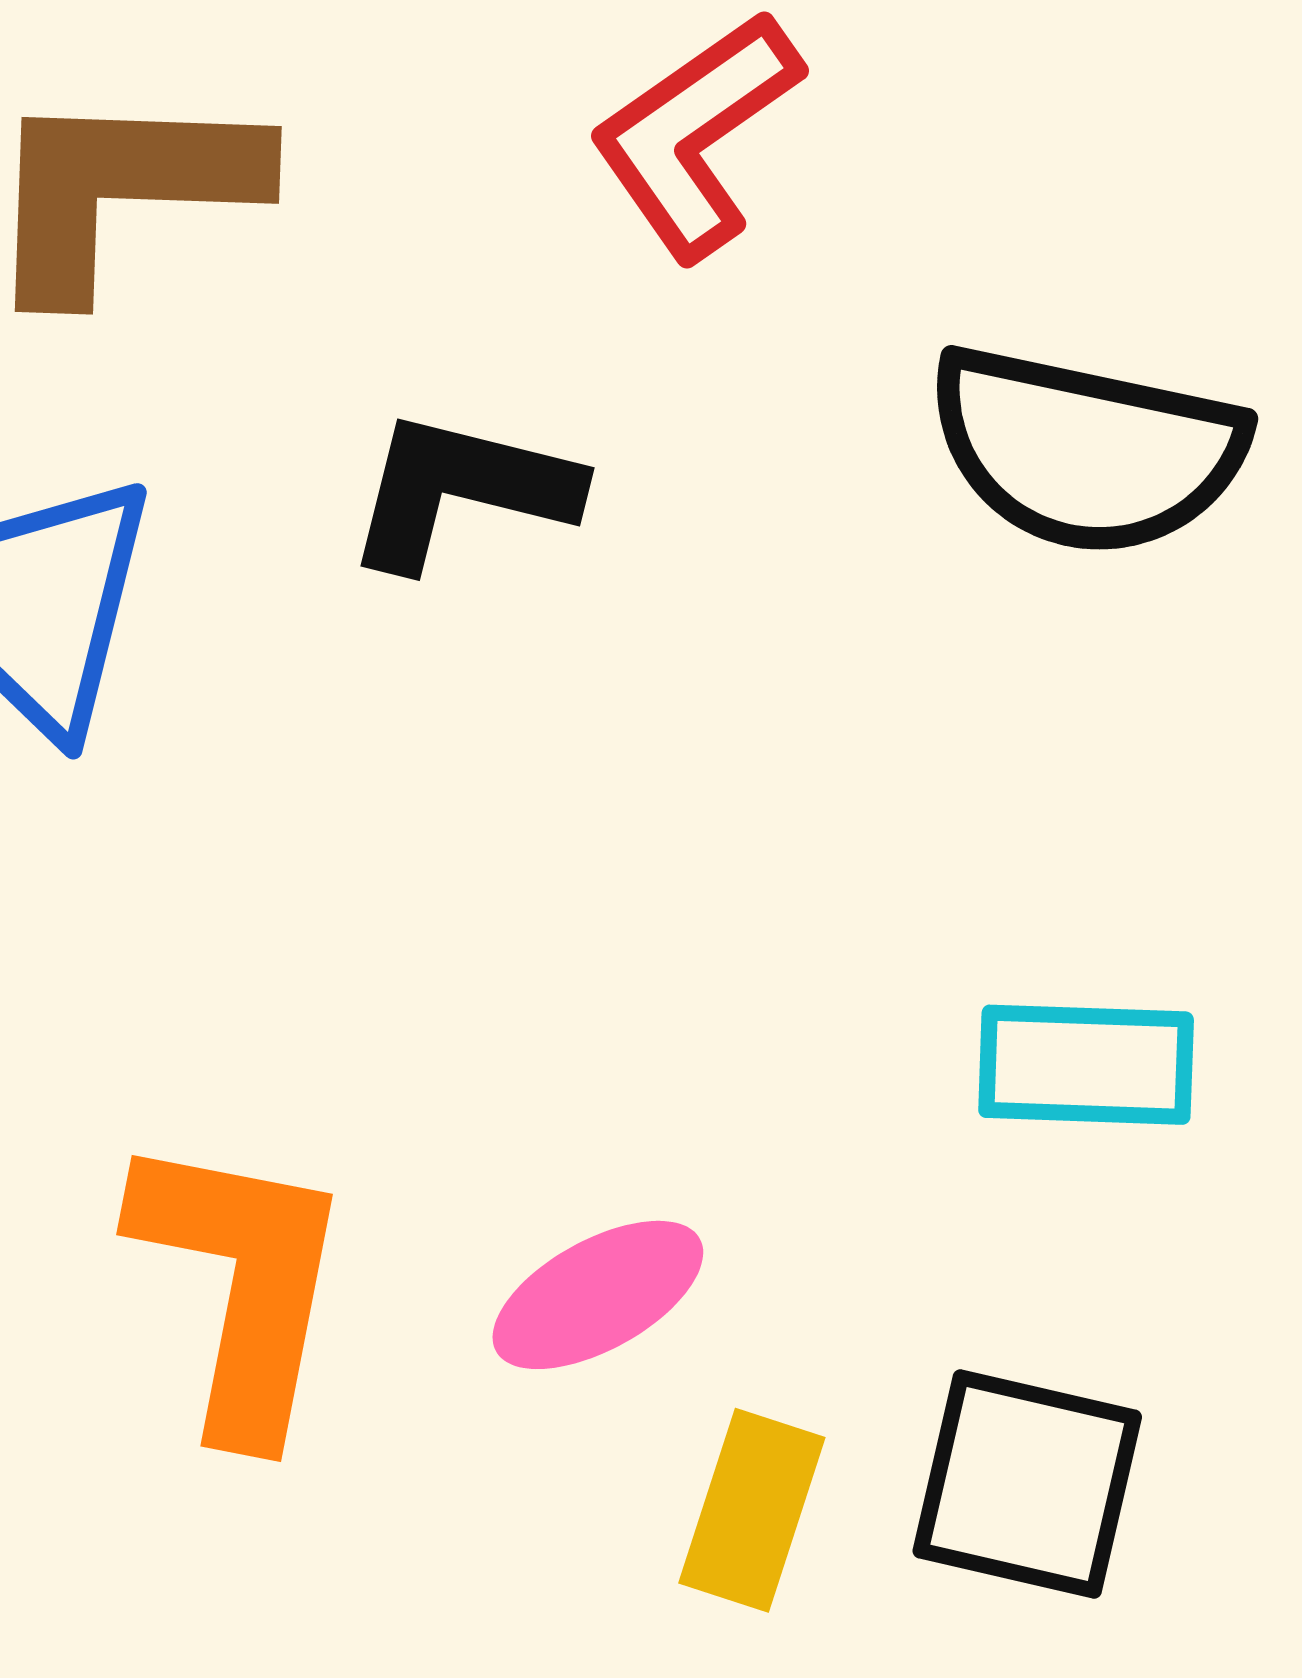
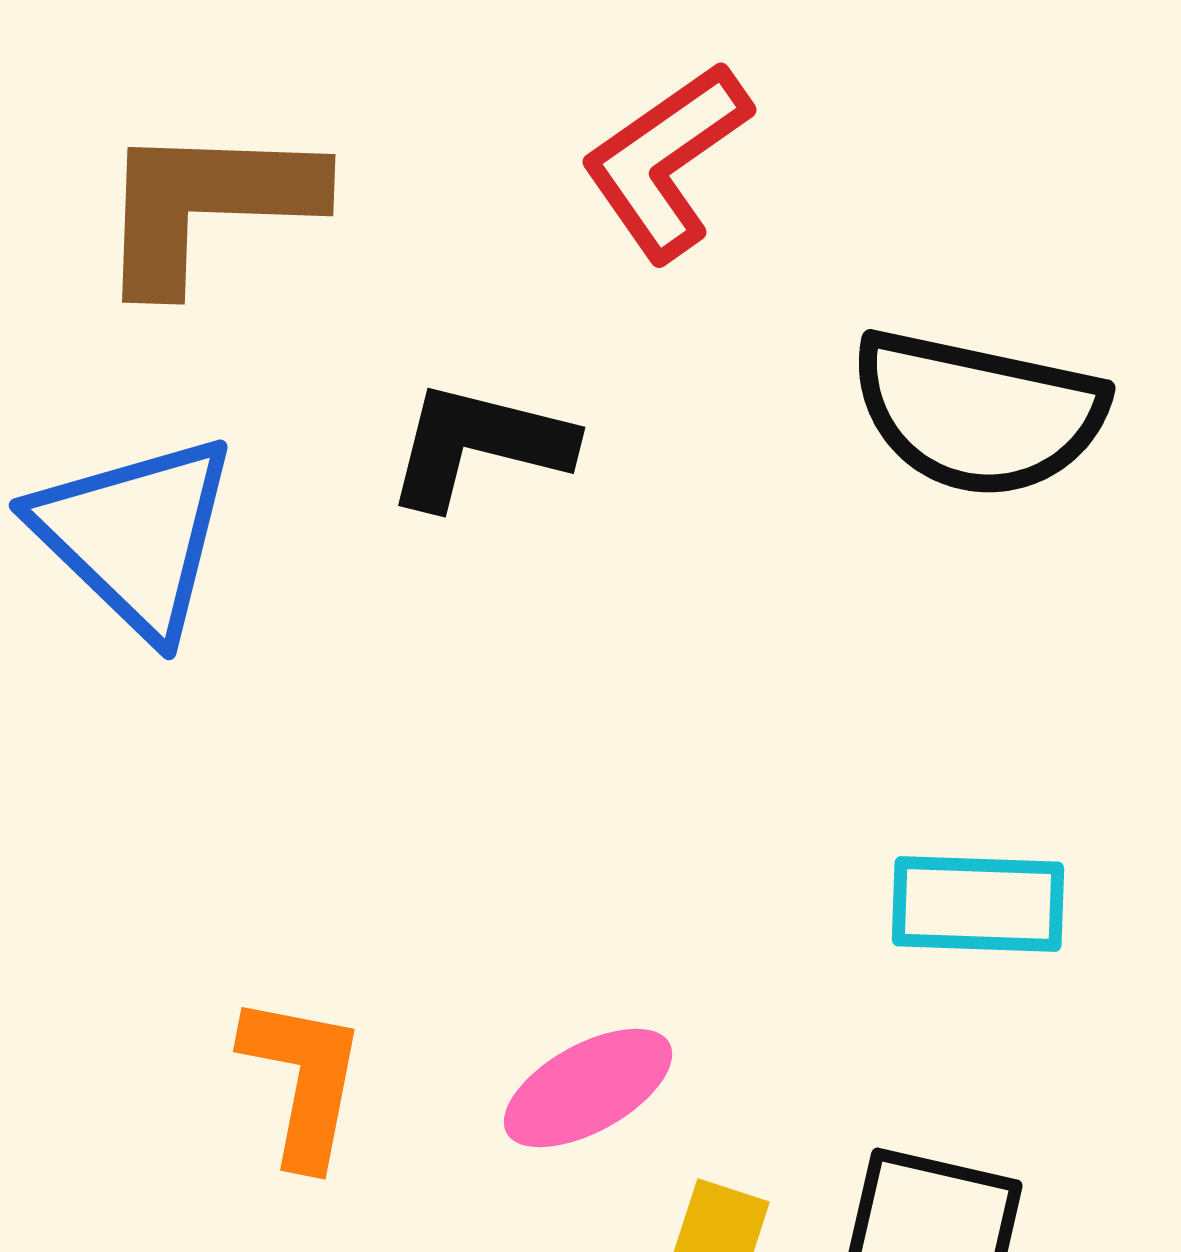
orange L-shape: (241, 1285) -> (303, 1080), size x0.7

